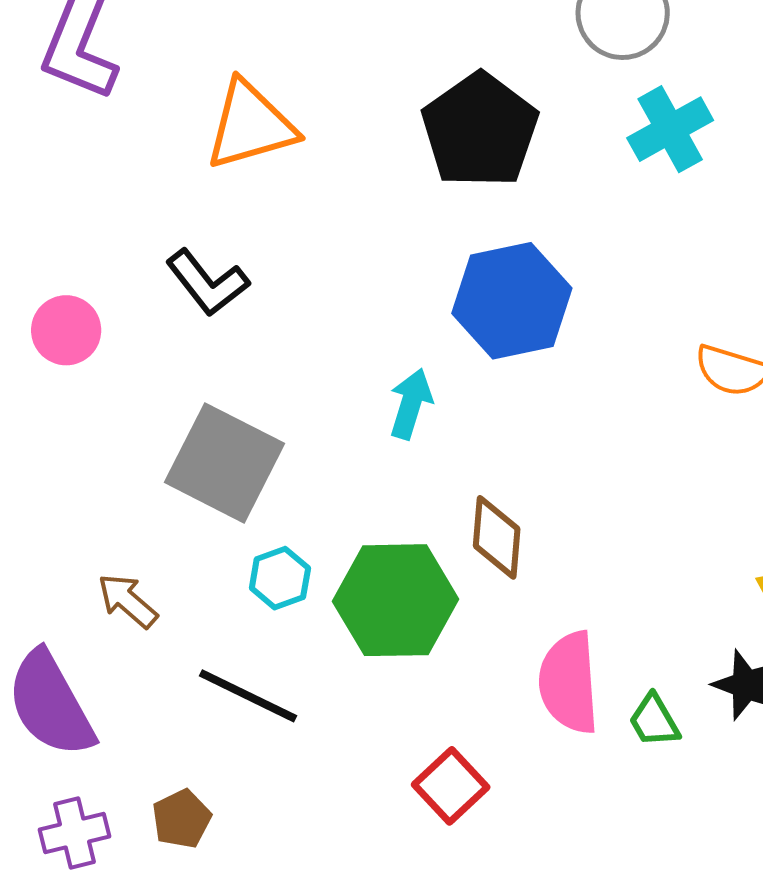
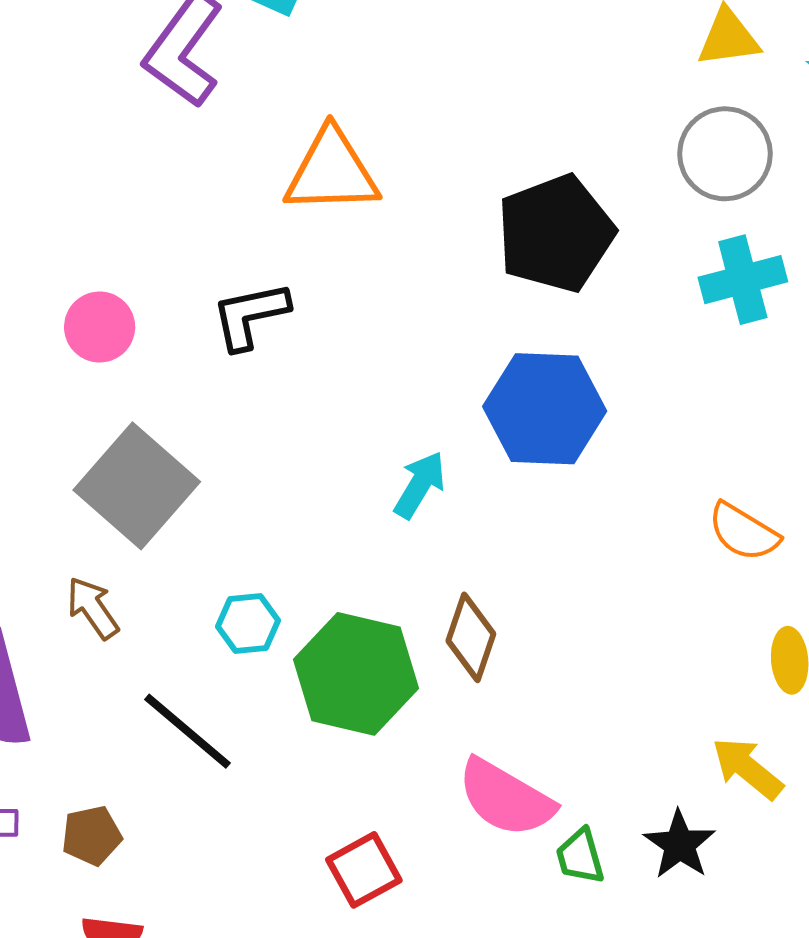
black L-shape: (207, 283) -> (250, 315), turned 102
gray square: (225, 463) -> (137, 486), moved
pink semicircle: (569, 683) -> (506, 798), turned -70

